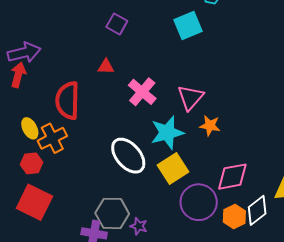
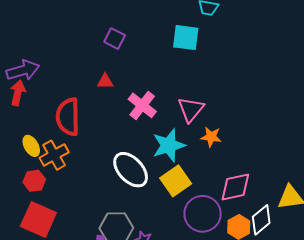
cyan square: (188, 26) -> (186, 38), turned 32

